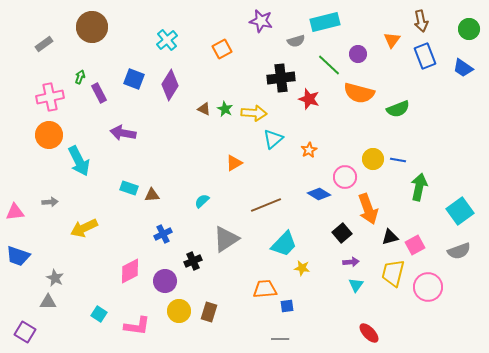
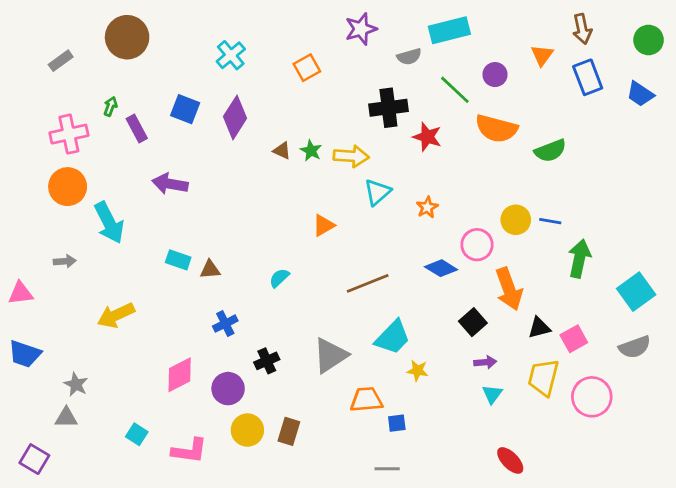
purple star: (261, 21) -> (361, 29), turned -30
gray arrow: (50, 202) -> (65, 261), moved
gray triangle: (226, 239) -> (330, 355), moved

